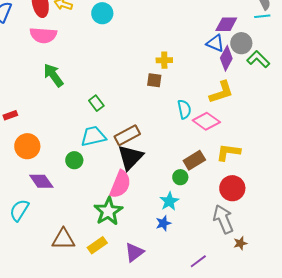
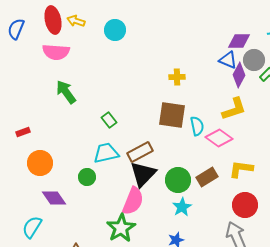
brown square: (154, 80) -> (172, 115), moved, size x1.8
green circle: (180, 177) -> (178, 180), moved, size x1.6
cyan star: (169, 201) -> (182, 207), moved

